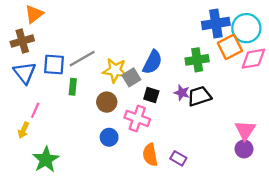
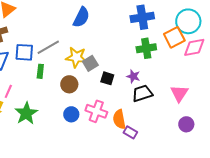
blue cross: (216, 23) -> (142, 17), moved
blue semicircle: (152, 62) -> (81, 17), moved
black trapezoid: (199, 96) -> (142, 93), moved
pink cross: (137, 118) -> (96, 111), moved
pink triangle: (245, 130) -> (179, 93), moved
orange semicircle: (150, 155) -> (119, 119), moved
green star: (46, 160) -> (26, 113), moved

